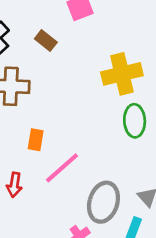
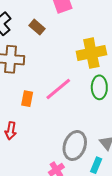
pink line: (62, 168) -> (58, 89), moved

